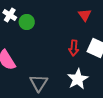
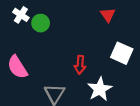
red arrow: (74, 48) -> (80, 65), moved

